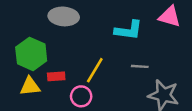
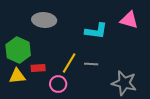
gray line: (140, 66) -> (91, 64), moved

